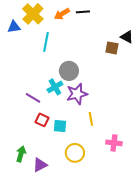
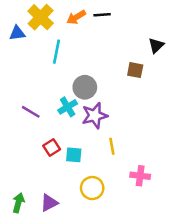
black triangle: (127, 37) -> (156, 45), turned 48
brown square: (112, 48) -> (135, 70), moved
purple line: (33, 98) -> (31, 112), moved
red square: (42, 120) -> (52, 147), turned 32
green arrow: (21, 154) -> (18, 203), moved

